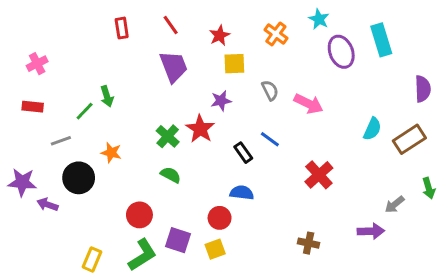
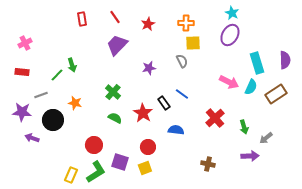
cyan star: (319, 19) -> (232, 13), moved
orange cross: (276, 34) -> (186, 23), turned -35
cyan rectangle: (381, 40) -> (257, 63), moved
purple ellipse: (341, 52) -> (230, 35), turned 50
yellow square: (234, 64) -> (193, 43), moved
purple trapezoid: (174, 67) -> (117, 45), turned -115
pink arrow: (309, 104) -> (229, 82), moved
red star: (200, 129) -> (143, 113), moved
purple star: (22, 182) -> (22, 112), moved
green arrow: (429, 188) -> (244, 127), moved
blue semicircle: (242, 193) -> (176, 130), moved
yellow rectangle: (92, 259) -> (71, 175), moved

